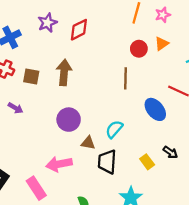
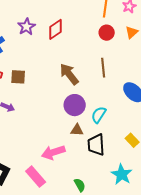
red circle: (139, 49) -> (107, 33), moved
brown arrow: (64, 72) -> (69, 74), moved, turned -35
purple circle: (69, 120) -> (75, 105), moved

